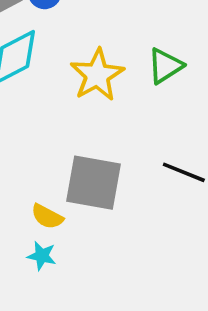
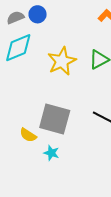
cyan star: (42, 256) -> (51, 153), moved

